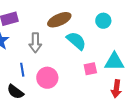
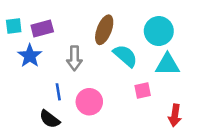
brown ellipse: (59, 20) -> (104, 30), turned -45
cyan circle: (103, 21) -> (159, 31), size x1.5
cyan triangle: (114, 62) -> (167, 65), moved

